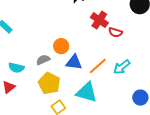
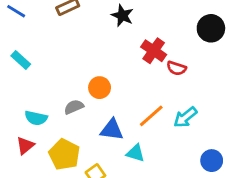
blue triangle: (74, 62) -> (112, 130), moved
yellow pentagon: (49, 83) -> (64, 154), moved
cyan triangle: (87, 92) -> (136, 153), size x0.6

